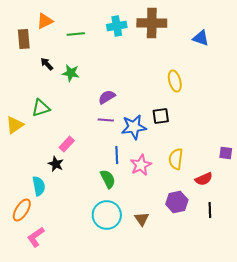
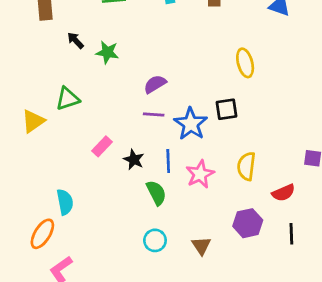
blue star: (134, 127) -> (191, 124), turned -30
black star: (56, 164) -> (134, 160), moved
cyan circle: (107, 215) -> (155, 240), size x0.6

